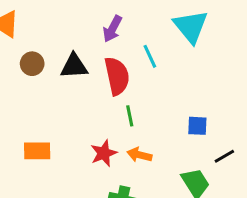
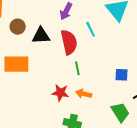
brown circle: (32, 64) -> (18, 27), moved
orange rectangle: (37, 151) -> (16, 64), moved, size x1.4
red star: (104, 153) -> (60, 93), turned 30

